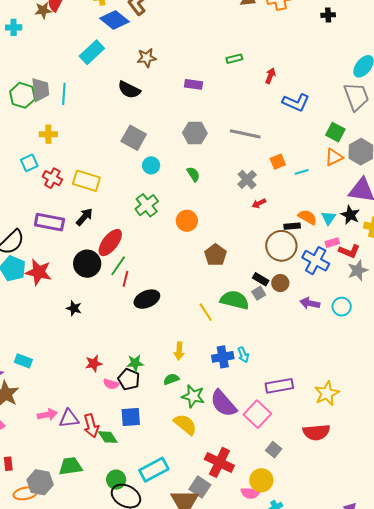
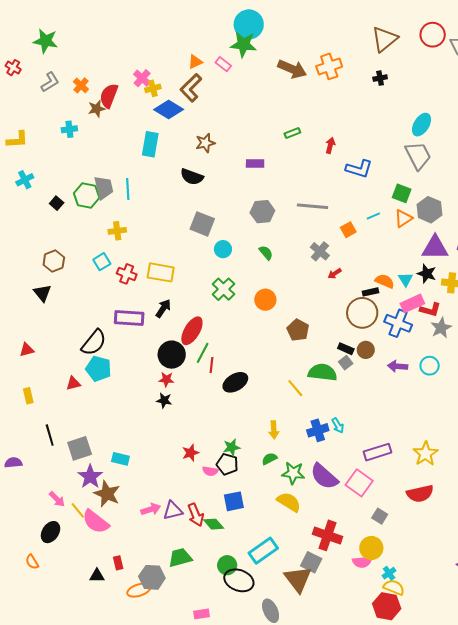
cyan rectangle: (92, 52) -> (150, 144), turned -30
cyan line: (302, 172) -> (373, 216), moved
pink rectangle: (332, 243) -> (412, 303), size x1.6
red star: (39, 272) -> (166, 379), moved, size x0.6

